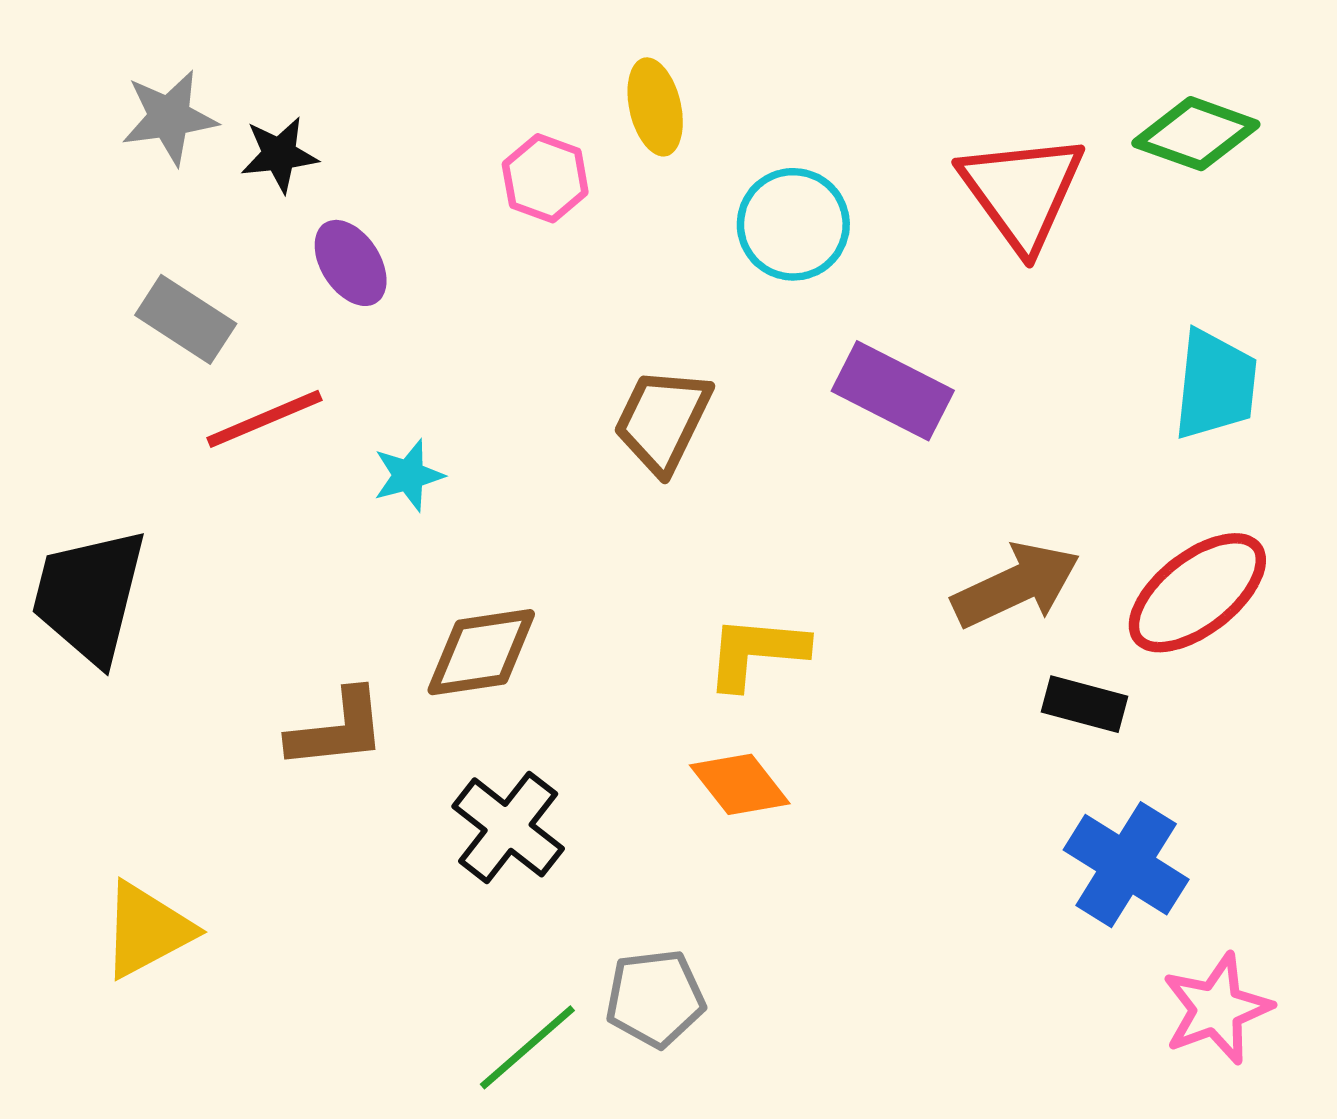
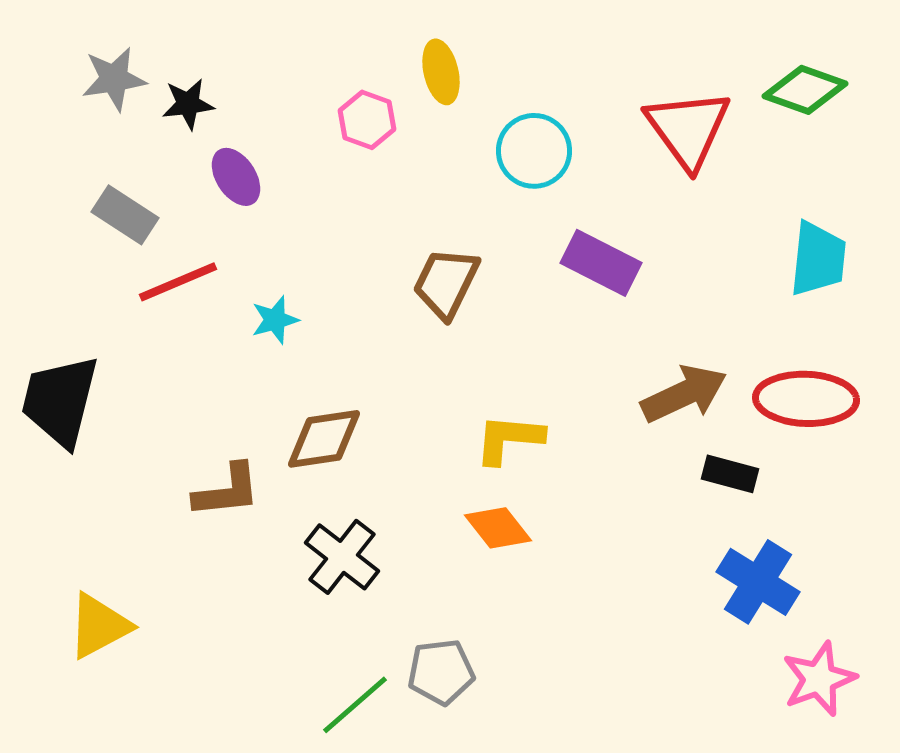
red ellipse: (1197, 593) -> (806, 399), turned 40

